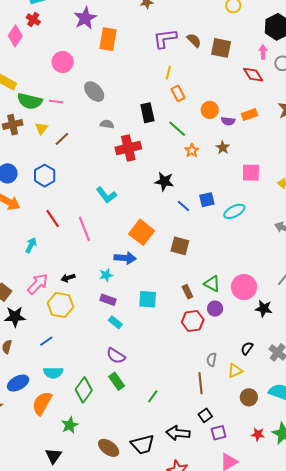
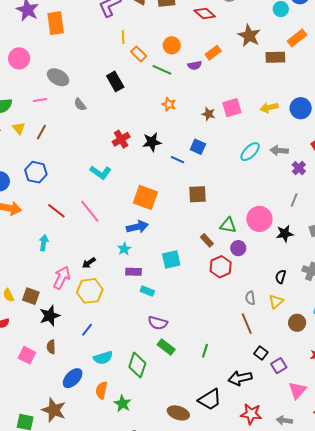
pink line: (56, 101) -> (40, 100), moved
orange circle: (210, 110) -> (172, 45), moved
gray semicircle: (107, 124) -> (80, 105), turned -120
green line: (177, 129) -> (162, 70), moved
red cross: (128, 148) -> (121, 139), moved, size x0.7
brown star: (223, 148) -> (209, 114), moved
blue square: (207, 200) -> (198, 147), turned -35
cyan ellipse: (234, 211) -> (250, 152), moved
brown square: (180, 246) -> (197, 194), moved
orange semicircle: (42, 403) -> (101, 390), size x0.7
green star: (70, 425) -> (122, 404), moved

